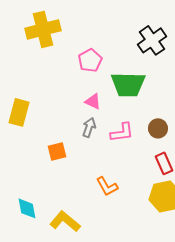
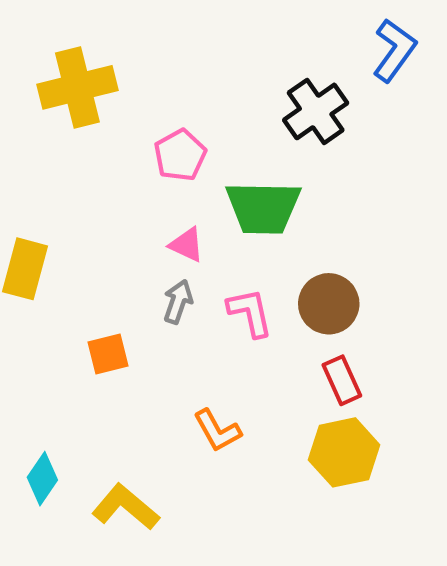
brown circle: (158, 128) -> (329, 304), size x1.4
pink L-shape: (122, 132) -> (250, 313), turned -95
cyan diamond: (27, 208) -> (42, 479), turned 45

